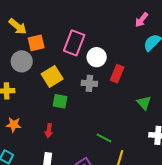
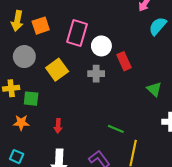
yellow arrow: (18, 26) -> (17, 21), turned 66
orange square: (36, 43) -> (41, 26), moved
red rectangle: (117, 74) -> (124, 61), turned -42
green square: (60, 101) -> (31, 99), moved

